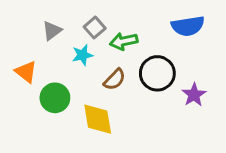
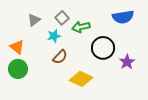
brown semicircle: (115, 79) -> (60, 57), moved
green circle: (55, 98) -> (18, 69), moved
yellow diamond: (98, 119) -> (81, 79), moved, turned -55

